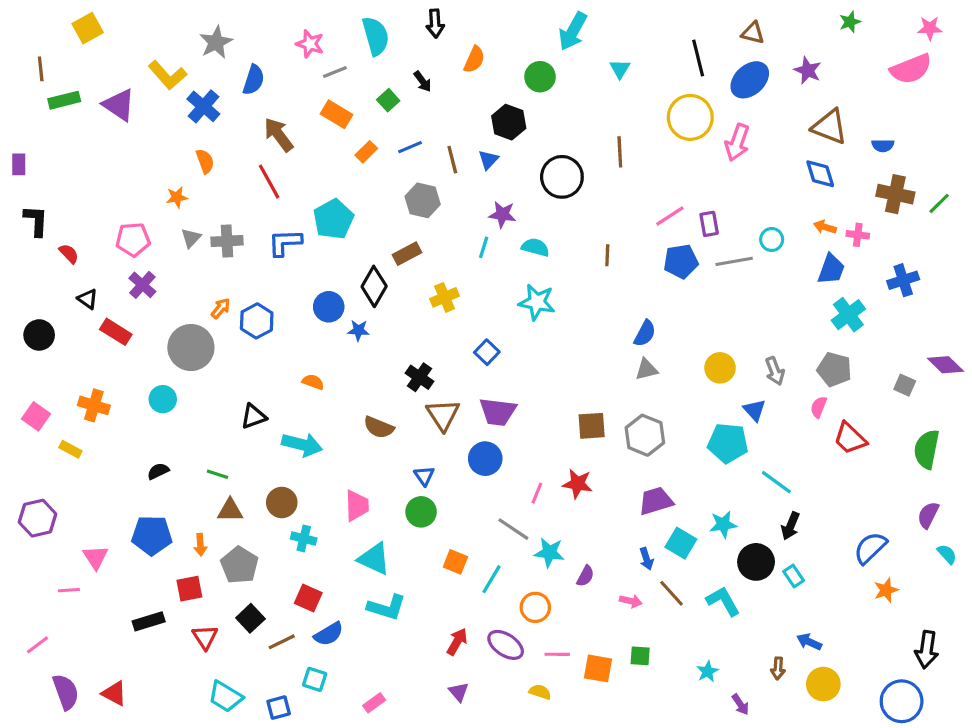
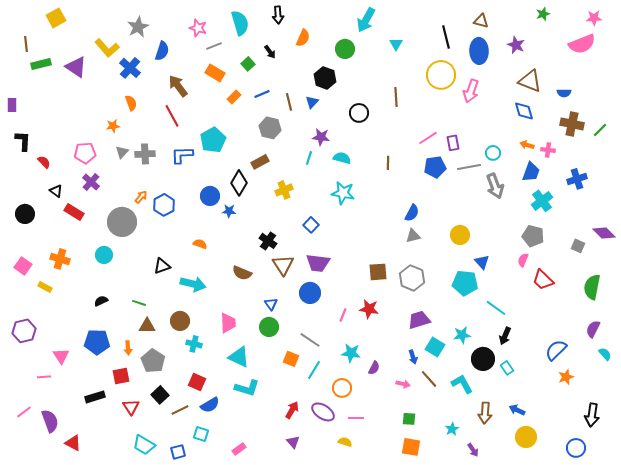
blue ellipse: (750, 80) -> (479, 51), turned -50
black circle: (562, 177) -> (359, 113), size x0.7
gray arrow: (775, 371) -> (495, 186), moved, size x1.4
gray line: (513, 529) -> (310, 340), moved
orange square: (598, 668) -> (411, 447), moved
brown arrow: (778, 668) -> (485, 413), moved, size x1.5
purple semicircle: (66, 692) -> (50, 421), moved
blue circle: (902, 701) -> (576, 448), size x0.7

